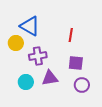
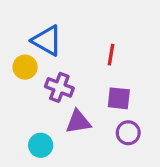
purple cross: (38, 56) -> (59, 87), turned 30
cyan circle: (26, 82) -> (41, 145), moved

